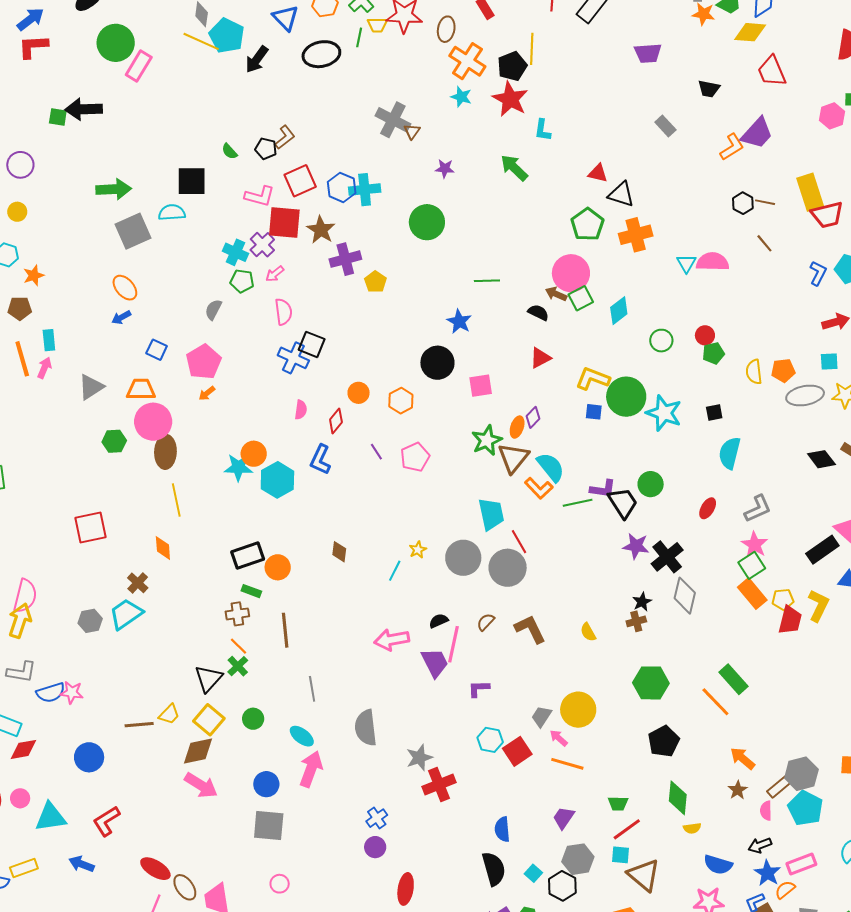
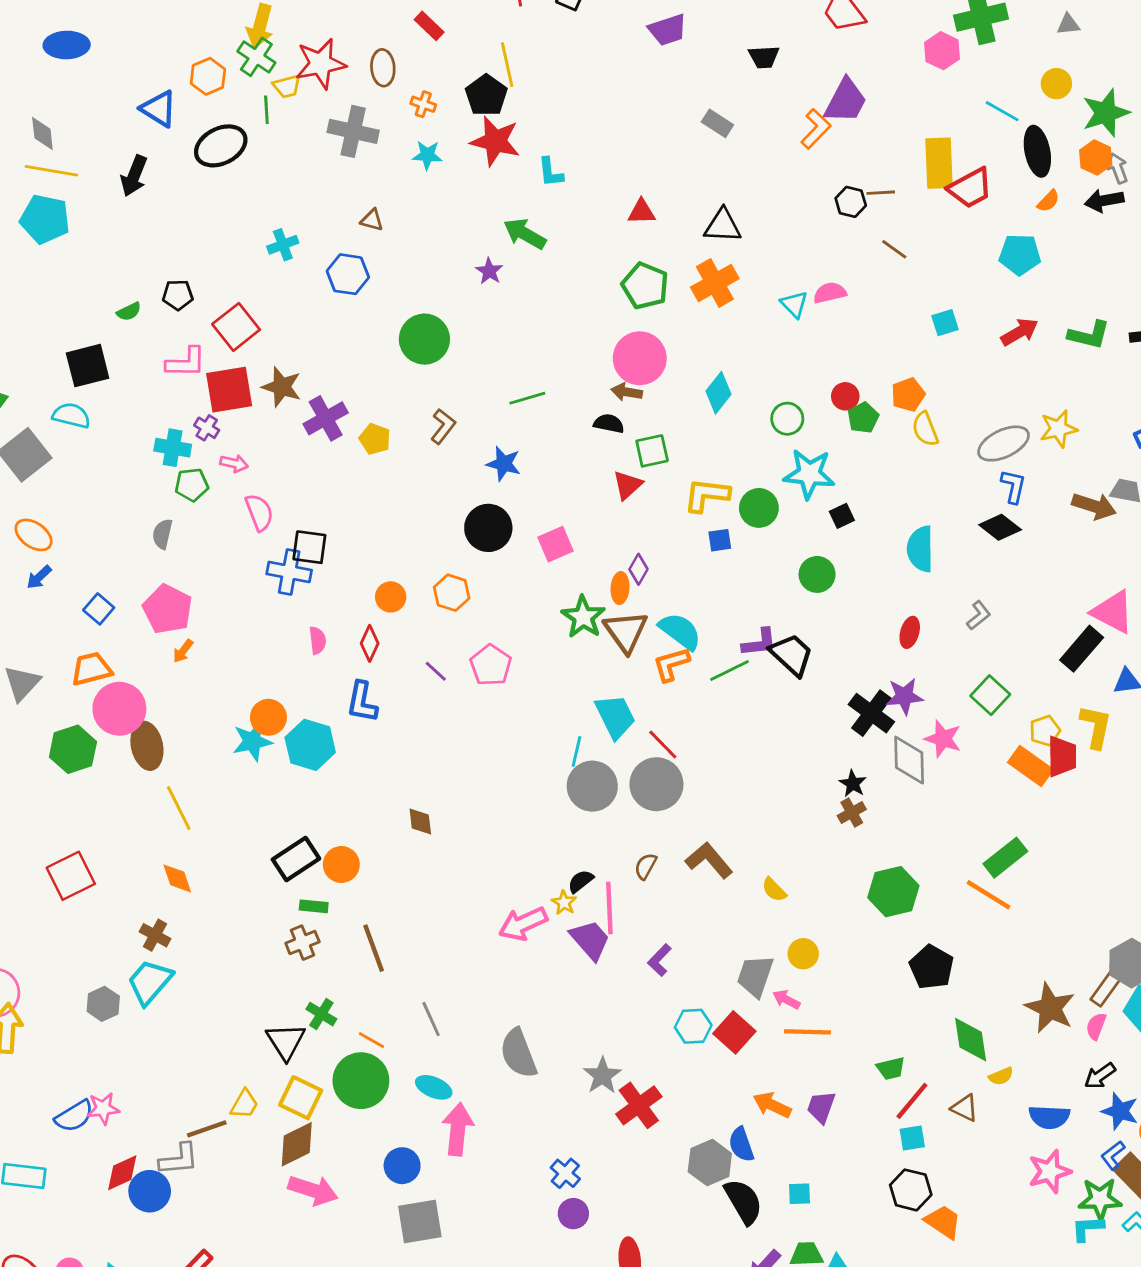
cyan pentagon: (227, 36) -> (45, 219), moved
orange cross: (467, 61) -> (423, 104), size x0.5
gray cross: (393, 120) -> (353, 131), moved
brown triangle: (412, 132) -> (372, 220), turned -36
brown L-shape: (285, 137) -> (443, 426), moved
green semicircle: (229, 151) -> (129, 311), turned -60
purple star: (445, 169) -> (489, 271), moved, turned -30
blue hexagon: (342, 187) -> (348, 274), moved
cyan cross: (365, 190) -> (283, 245), moved, size x0.7
yellow rectangle: (810, 192) -> (939, 163), turned 30
black triangle: (621, 194) -> (723, 226), moved
cyan semicircle: (172, 212) -> (71, 416), turned 32
purple cross: (262, 245) -> (207, 428), size x0.7
pink semicircle: (713, 262) -> (830, 293), size x0.7
blue L-shape: (818, 273) -> (1013, 486), moved
pink arrow: (275, 274) -> (234, 463), turned -114
green square: (581, 298) -> (652, 451), moved, turned 30
blue square: (157, 350) -> (99, 609), turned 30
cyan square: (829, 362) -> (945, 323), moved
orange pentagon: (783, 370) -> (908, 395), moved
green circle: (626, 397) -> (759, 508), size x0.7
black square: (714, 412) -> (842, 516), moved
cyan star: (664, 413) -> (809, 474), moved
green hexagon: (114, 441) -> (73, 749), size x1.4
black diamond: (821, 459) -> (1000, 527), moved
green circle: (651, 484) -> (817, 574), moved
orange L-shape: (539, 488) -> (671, 664), turned 132
gray L-shape: (758, 509) -> (979, 615), size x0.7
pink star: (755, 545) -> (943, 739), moved
purple star: (636, 546) -> (904, 696), moved
yellow star: (418, 550) -> (564, 903), moved
cyan line: (395, 571) -> (577, 751), moved
orange rectangle: (752, 594) -> (1031, 766), moved
yellow semicircle: (588, 632) -> (774, 890), moved
orange line: (239, 646) -> (372, 1040), moved
gray L-shape: (21, 672) -> (179, 1159), moved
green rectangle: (734, 679) -> (1005, 858), turned -72
purple L-shape: (479, 689) -> (659, 960), turned -30
yellow circle: (578, 710) -> (803, 954), size x0.6
gray trapezoid: (541, 716) -> (755, 976), size x1.4
green circle: (253, 719) -> (361, 1081), size x1.8
red diamond: (23, 749) -> (122, 1173), moved
orange arrow: (743, 758) -> (772, 1105), moved
brown star: (738, 790) -> (1050, 1008), size x1.8
pink semicircle: (766, 811) -> (1096, 1026), turned 36
gray hexagon: (578, 859) -> (710, 1163), moved
cyan square: (533, 873) -> (800, 1194), turned -30
brown triangle: (644, 875) -> (965, 1108), moved, size x0.6
black hexagon: (562, 886) -> (911, 1190), moved

